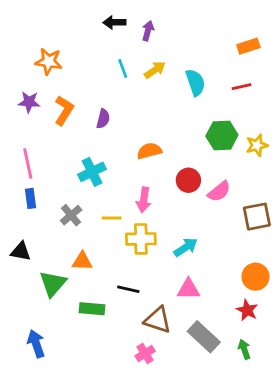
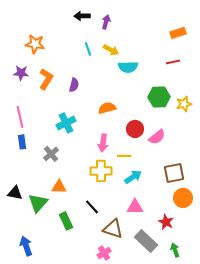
yellow arrow: (155, 70) -> (111, 50), turned 63
cyan semicircle: (195, 82) -> (128, 67), moved, turned 108
brown square: (257, 217) -> (174, 173), moved
yellow line: (112, 218) -> (124, 156), moved
black triangle: (21, 251) -> (15, 193), moved
black line: (128, 289) -> (92, 207), turned 35
green rectangle: (92, 309) -> (66, 221), turned 60
red star: (247, 310) -> (166, 222), moved

